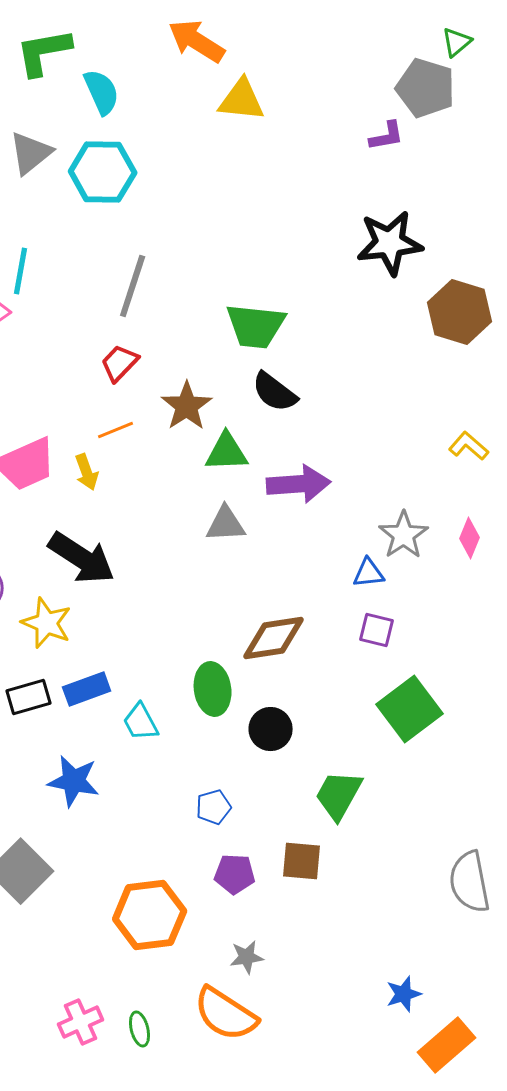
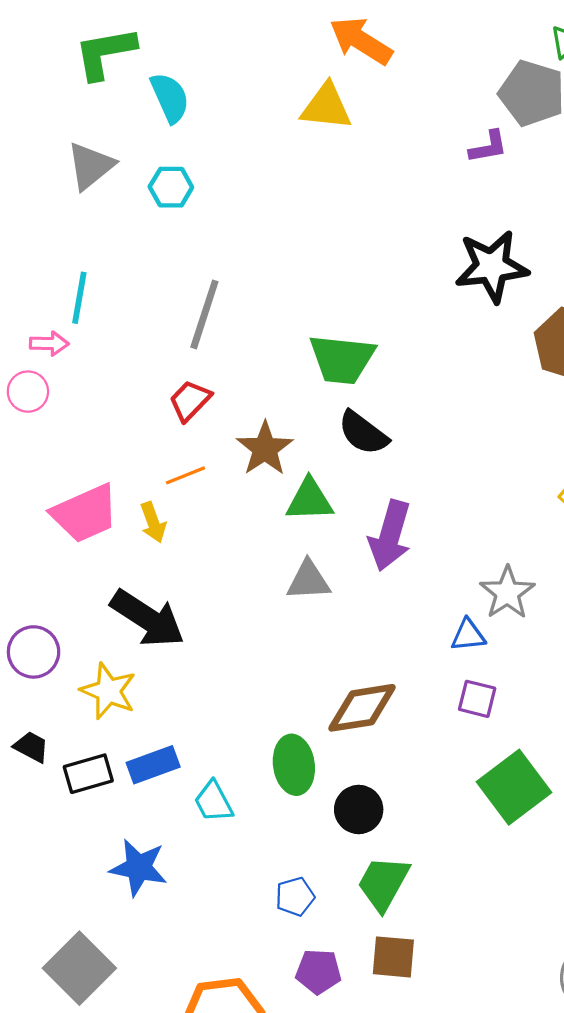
orange arrow: (197, 41) -> (361, 41), moved
cyan hexagon: (103, 172) -> (171, 187), size x0.6
purple arrow: (299, 484) -> (390, 536), turned 110
green trapezoid: (339, 795) -> (383, 883), moved

